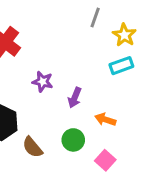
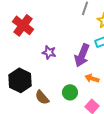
purple arrow: (75, 98) -> (82, 55), moved, size x1.6

